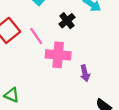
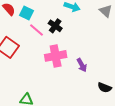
pink line: (36, 36) -> (37, 30), moved

